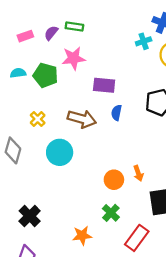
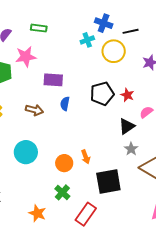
green rectangle: (74, 26) -> (39, 28), moved
brown arrow: (82, 119) -> (34, 110), size x0.7
cyan circle: (60, 152) -> (26, 152), moved
orange star: (82, 236) -> (37, 213), turned 30

